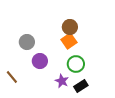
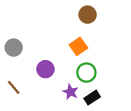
brown circle: (70, 27) -> (88, 15), moved
gray circle: (27, 42) -> (14, 48), moved

